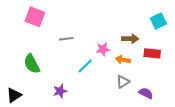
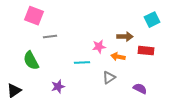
gray line: (66, 39) -> (50, 37), moved
cyan line: (85, 66) -> (82, 63), turned 42
gray triangle: (123, 82) -> (109, 78), moved

